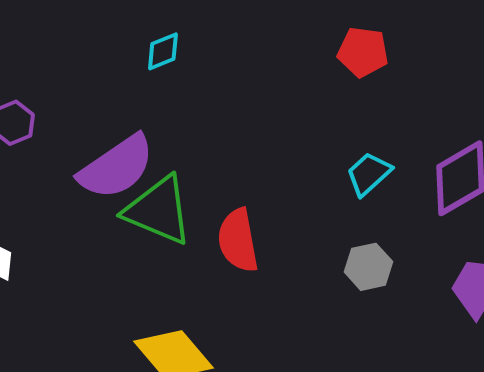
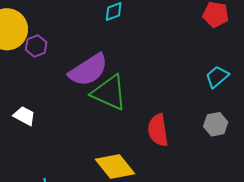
red semicircle: (238, 240) -> (158, 130), moved

